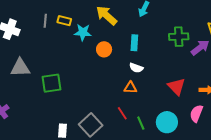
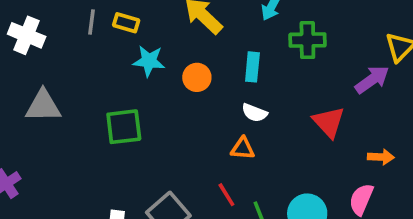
cyan star: (83, 32) -> (149, 61), moved
green cross: (179, 37) -> (307, 40), moved
green square: (52, 83) -> (124, 127), moved
red triangle: (176, 87) -> (329, 122), moved

